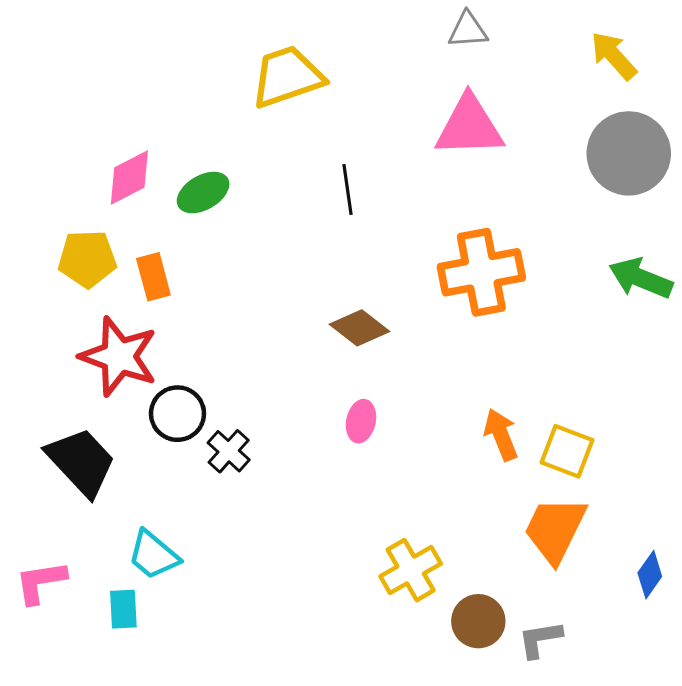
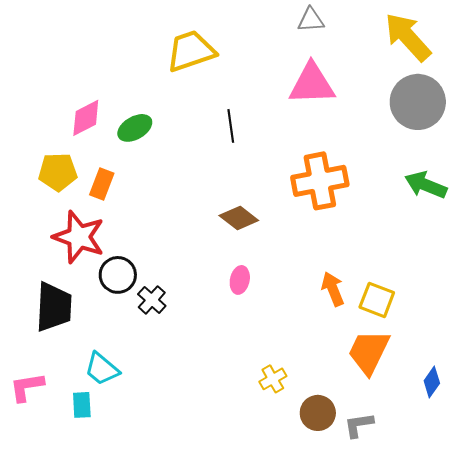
yellow arrow: (614, 56) -> (408, 37), size x1.5
orange rectangle: (153, 277) -> (102, 184), turned 36
black trapezoid: (81, 462) -> (54, 307), turned 46
yellow cross: (411, 570) -> (273, 379), size x0.7

